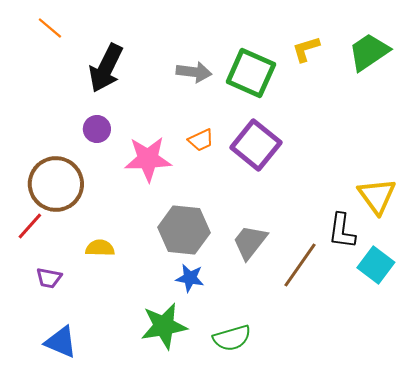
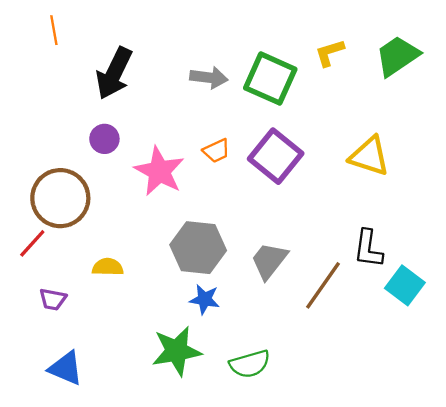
orange line: (50, 28) -> (54, 30), turned 40
pink star: (148, 159) -> (159, 171), turned 30
yellow triangle: (377, 196) -> (369, 156), moved, turned -36

